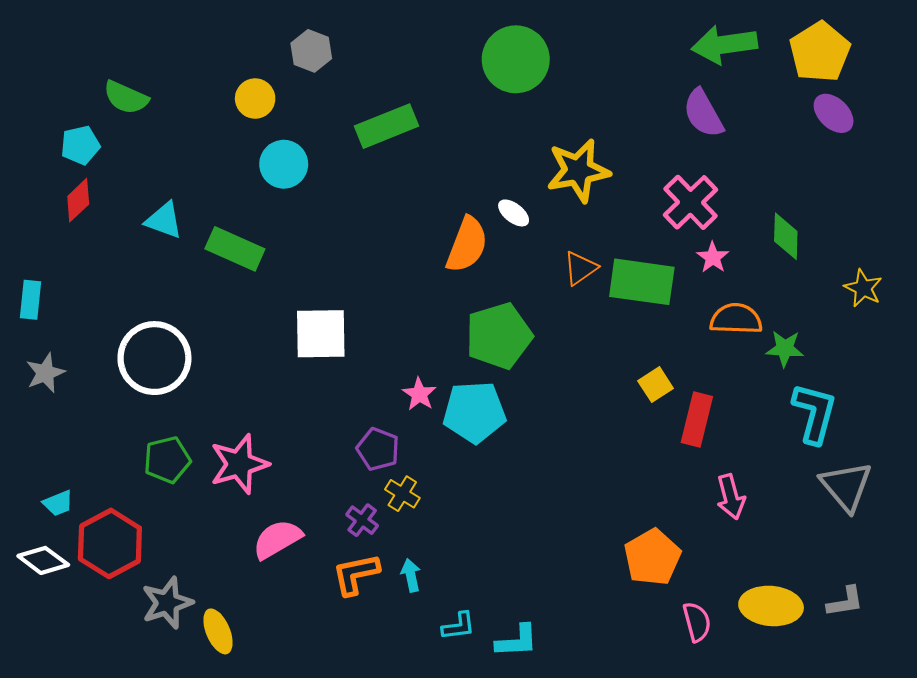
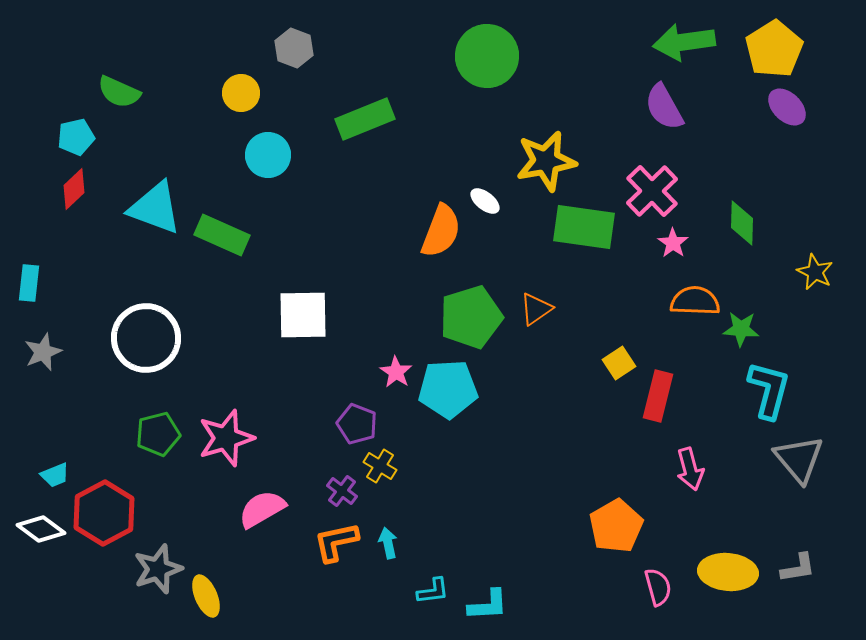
cyan triangle: (164, 220) -> (155, 208), size x1.5
orange triangle: (580, 268) -> (536, 309), moved
green rectangle: (642, 282) -> (584, 227), moved

